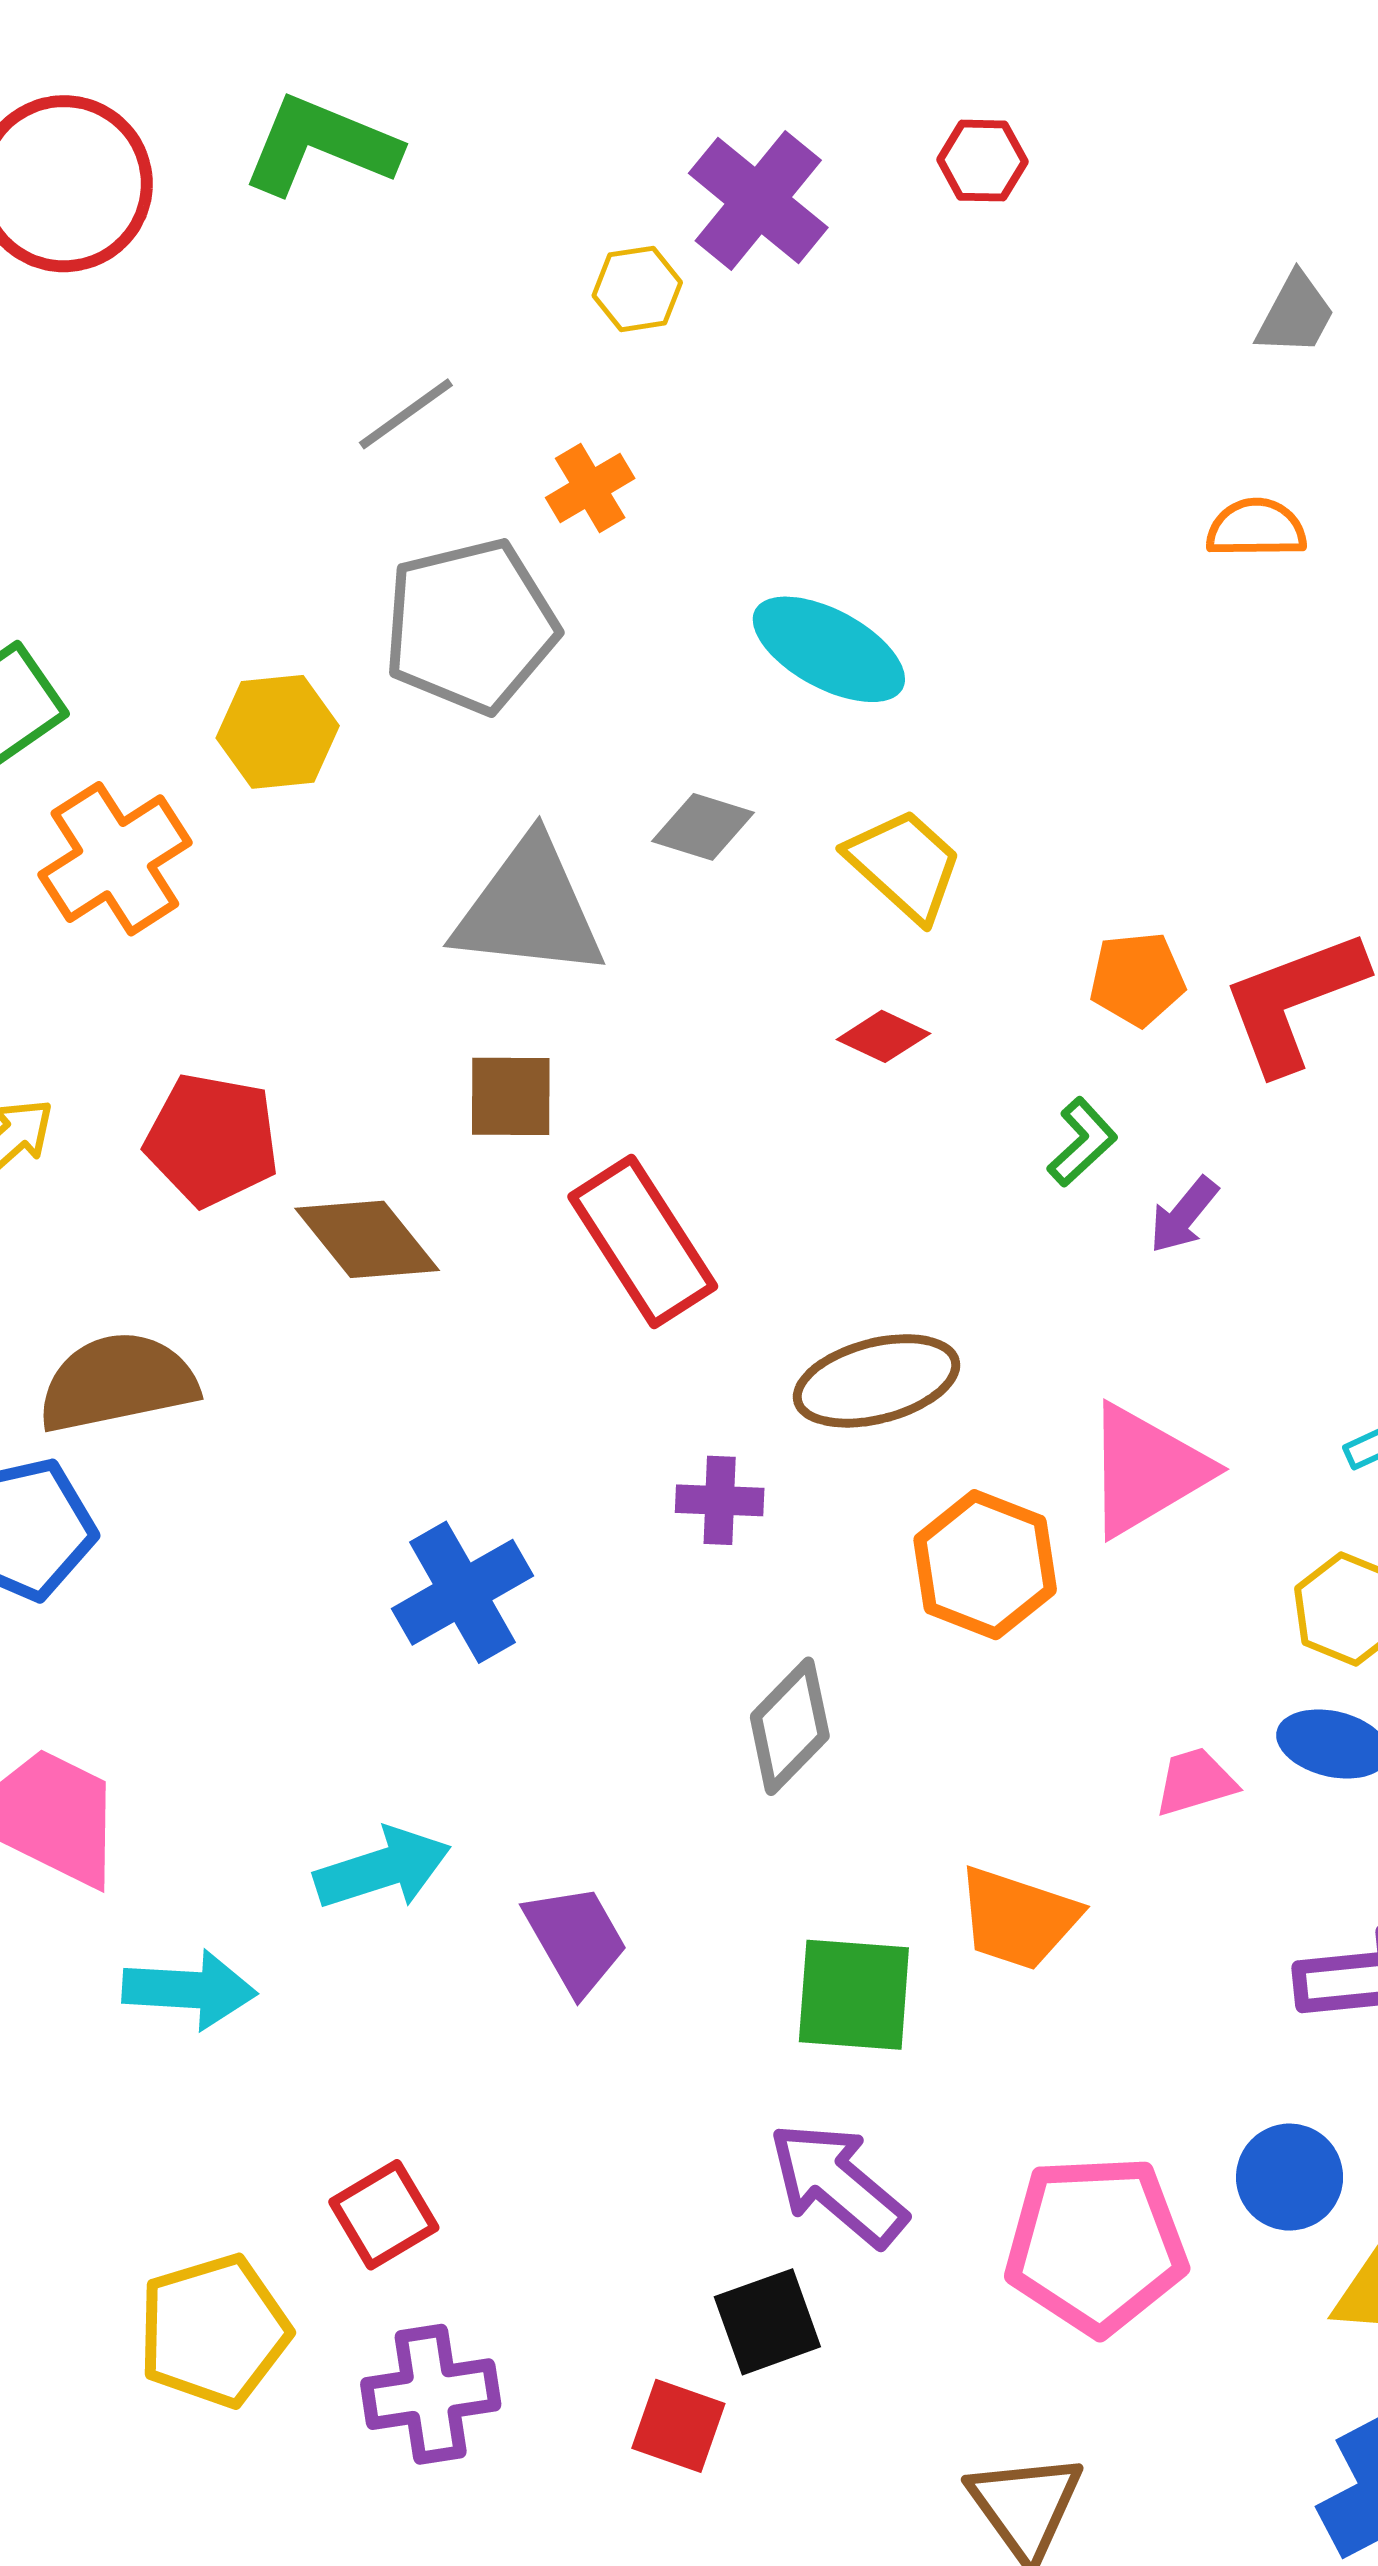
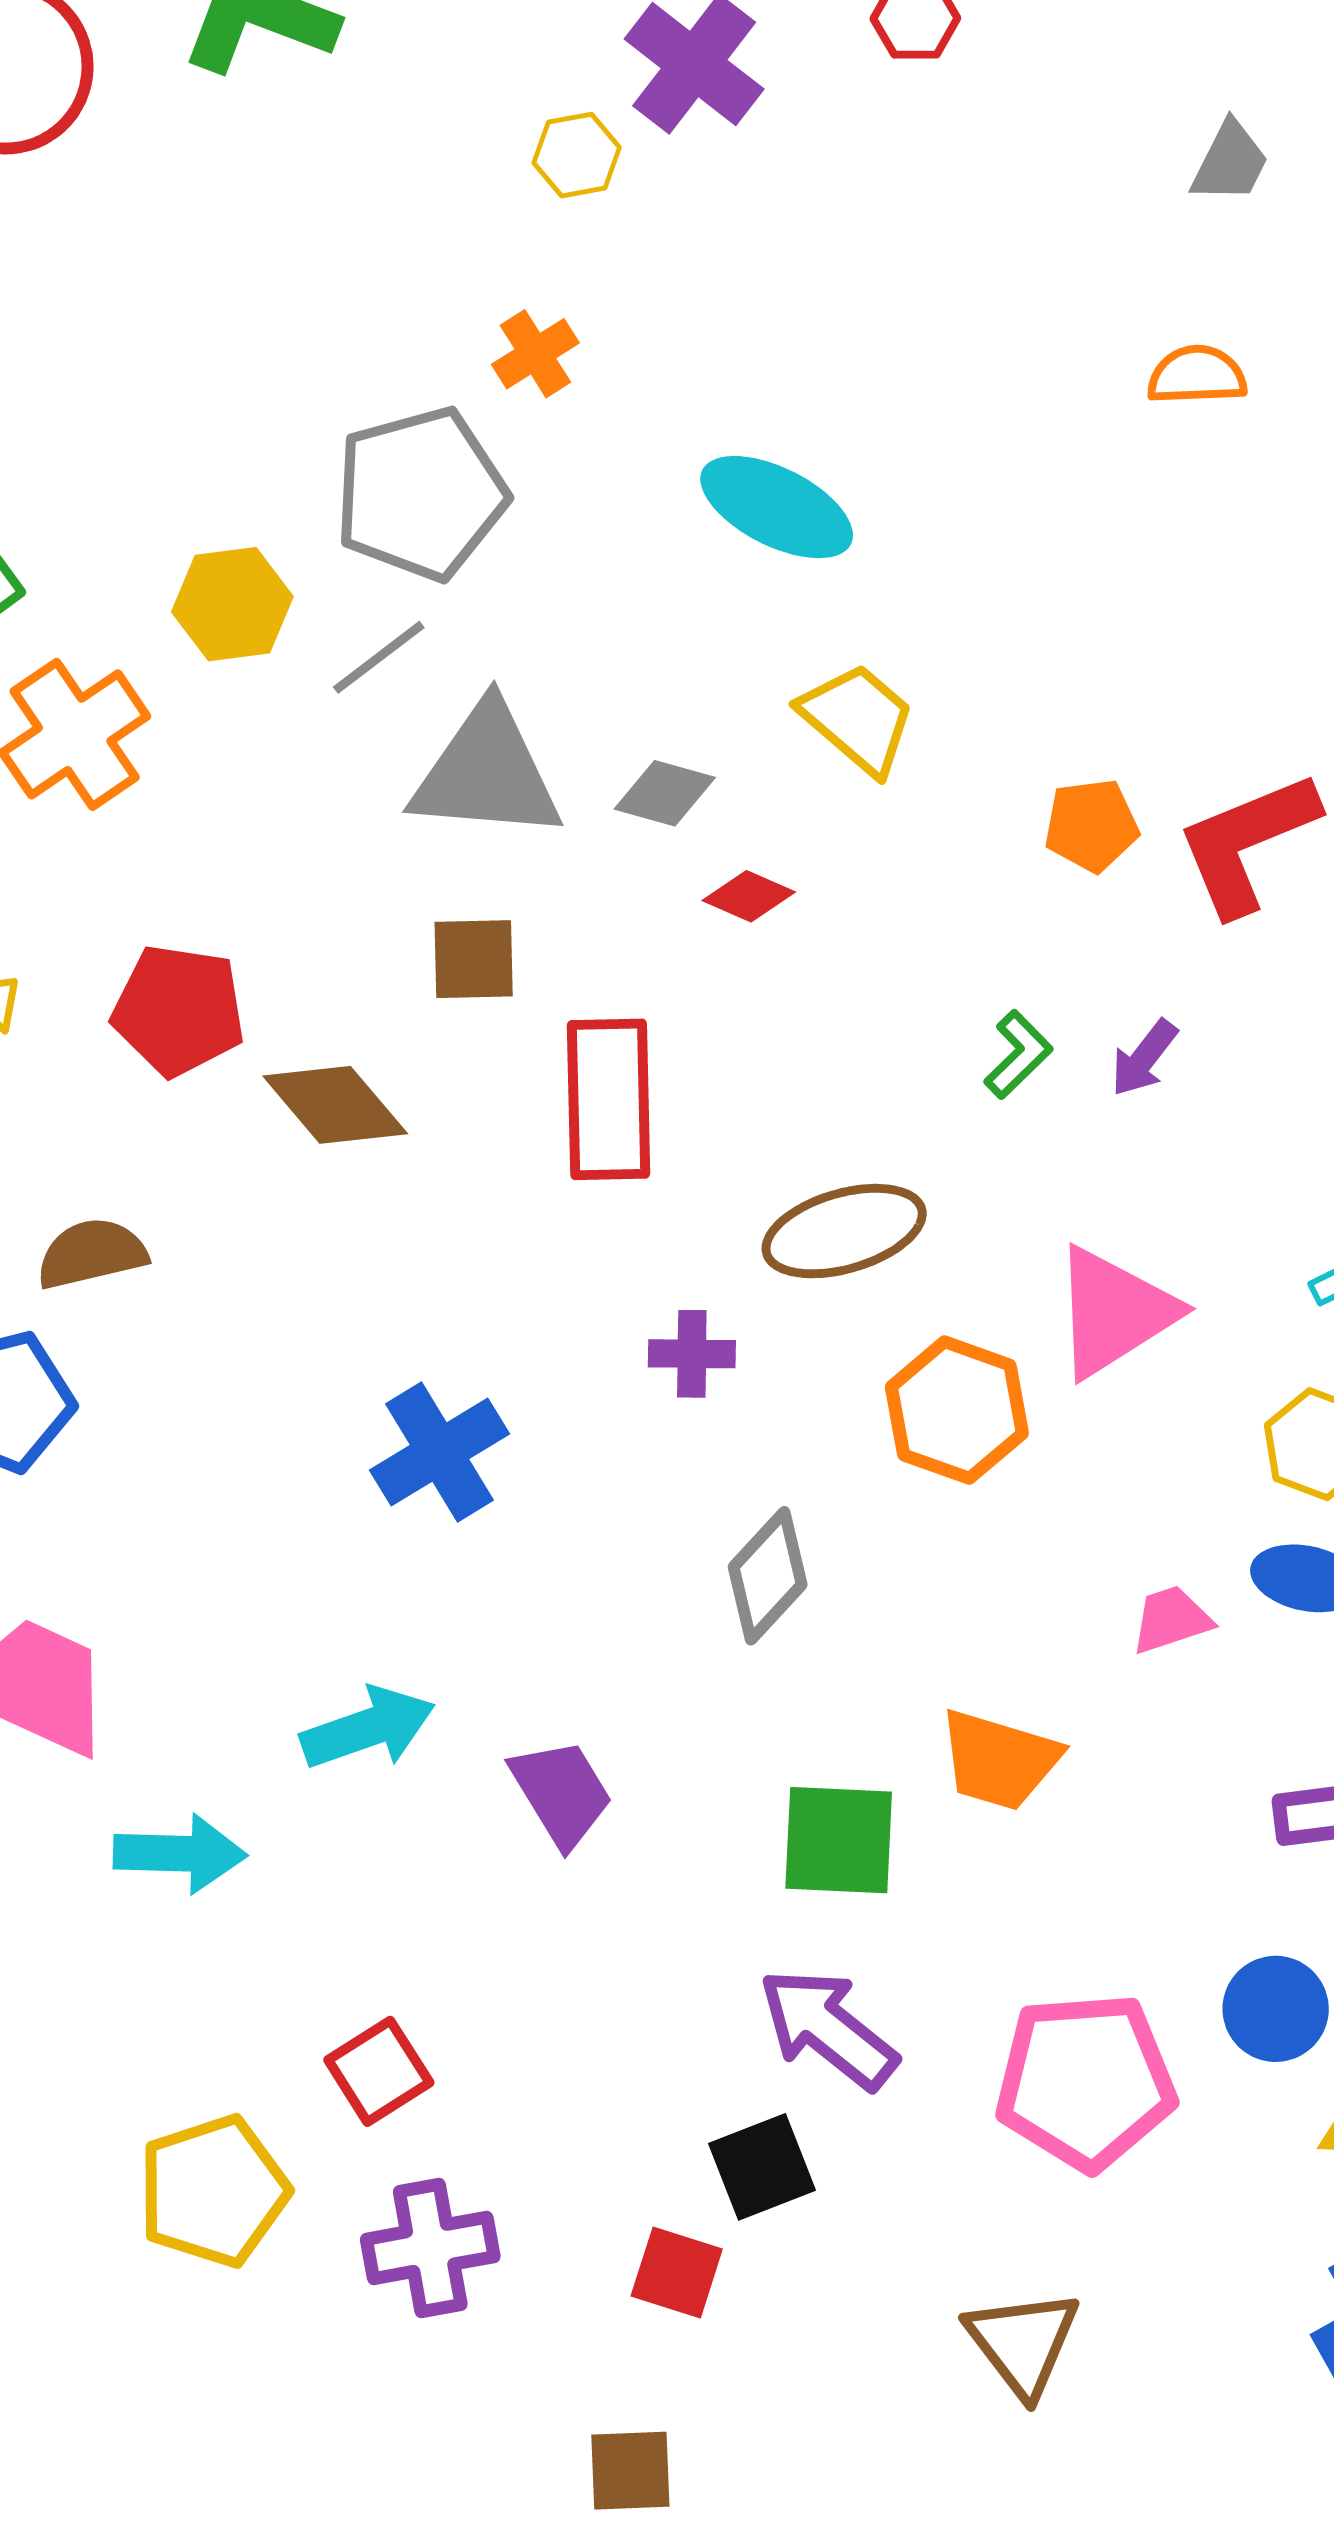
gray line: (406, 414) -> (379, 657), moved
gray diamond: (703, 827) -> (665, 793), moved
red diamond: (883, 1036) -> (749, 896), moved
green L-shape: (1082, 1142) -> (1018, 1054), moved
red rectangle: (643, 1242) -> (609, 1099), turned 33
brown semicircle: (117, 1382) -> (92, 1254), size x0.7

